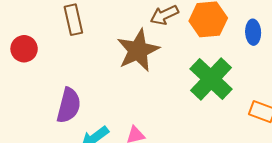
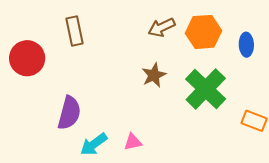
red circle: (24, 49) -> (27, 58), size x1.4
brown star: (138, 50) -> (154, 75), moved, size x0.6

